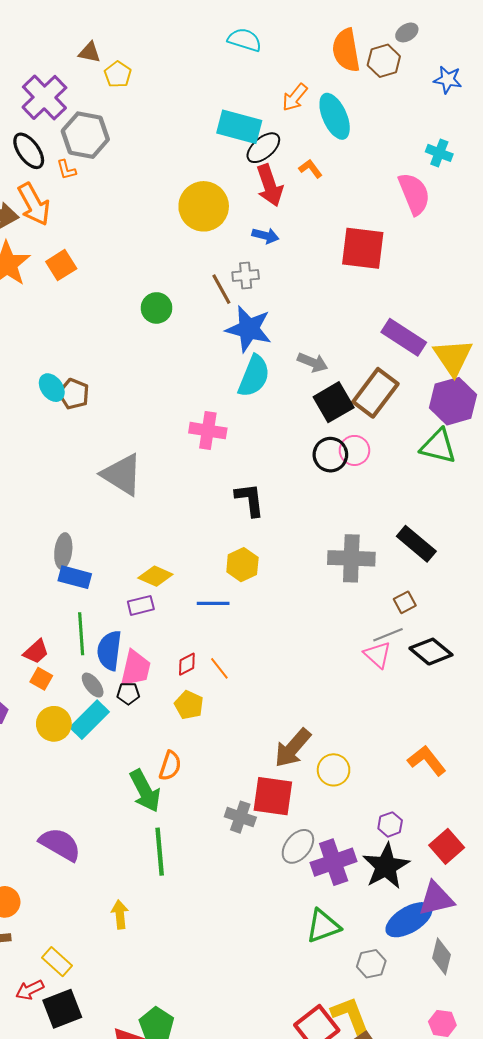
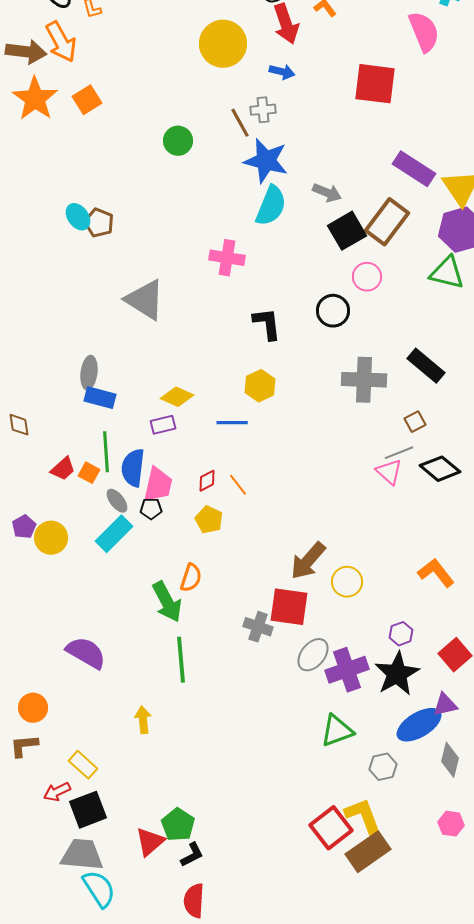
black circle: (330, 455) -> (333, 311), moved
orange square: (41, 679) -> (89, 473), moved
yellow circle: (54, 724) -> (51, 538), moved
purple triangle: (436, 899) -> (445, 705), size x0.7

